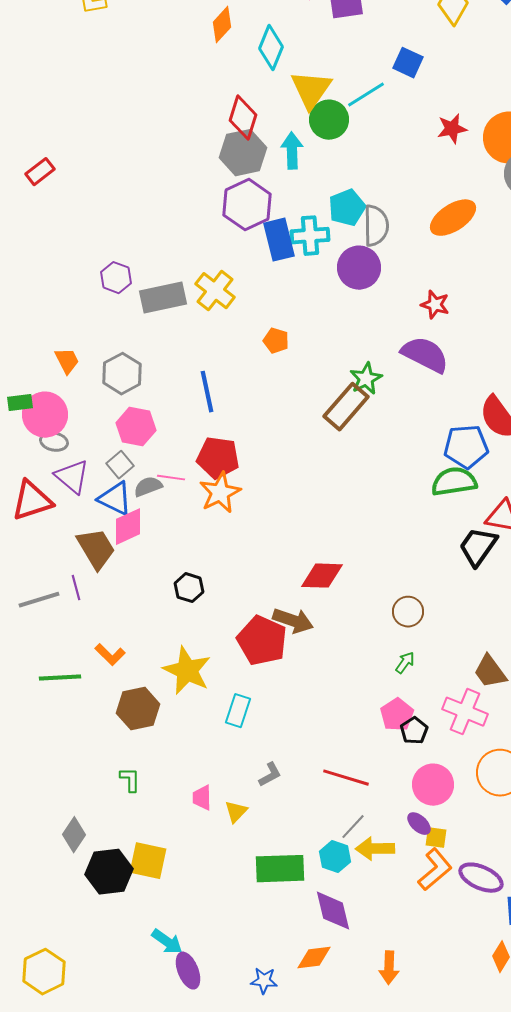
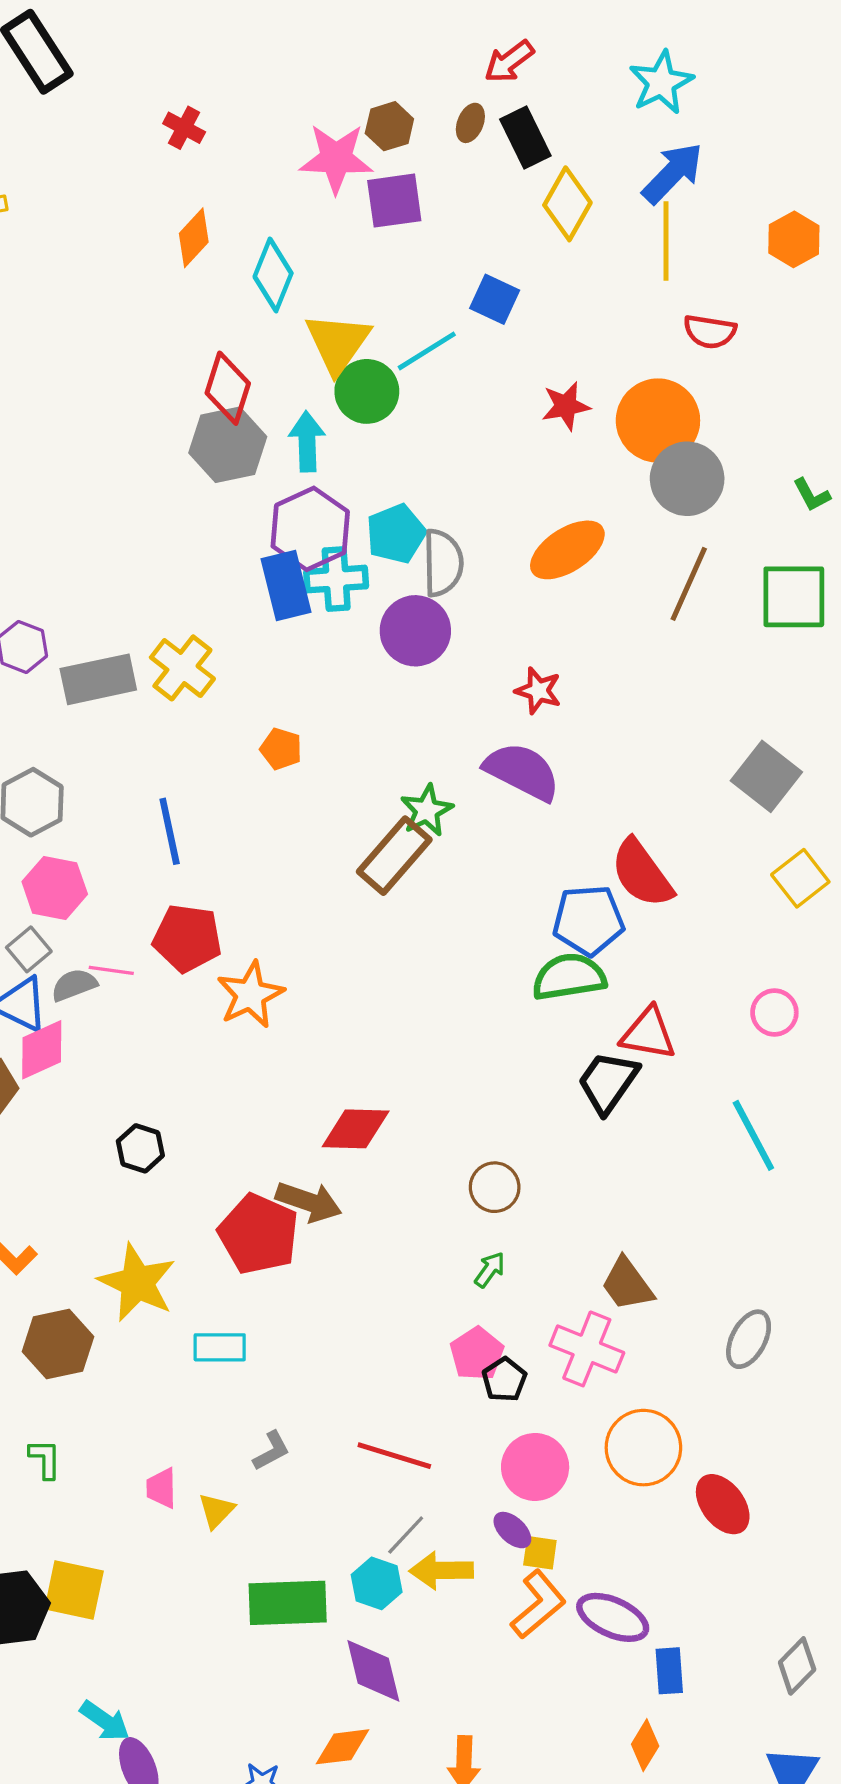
purple hexagon: (247, 205) -> (310, 529), moved
orange star: (220, 493) -> (250, 995), moved
cyan rectangle: (238, 711) -> (220, 1347), turned 72

